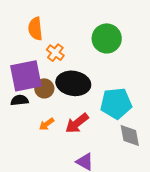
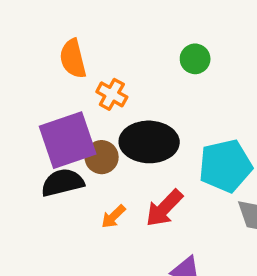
green circle: (107, 38) -> (195, 59), size x0.6
black semicircle: (20, 100) -> (62, 183), size x1.4

